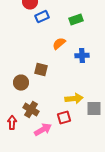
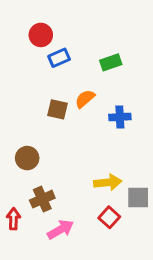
brown square: (41, 70) -> (58, 109), moved
brown cross: (31, 110) -> (42, 199), turned 35
red square: (64, 118) -> (109, 217), moved, turned -32

